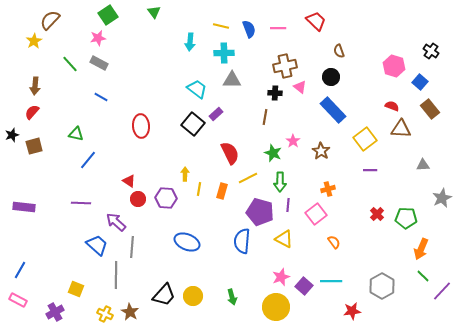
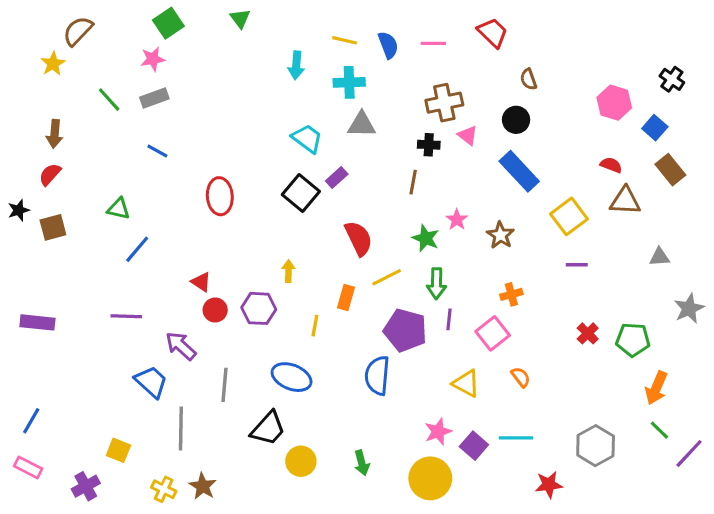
gray rectangle: (99, 63) -> (154, 98), turned -48
yellow line: (199, 189) -> (315, 326), moved
yellow triangle: (284, 239) -> (466, 383), moved
gray line: (132, 247) -> (224, 385), moved
black trapezoid: (164, 295) -> (268, 428), moved

